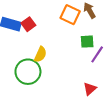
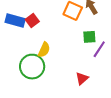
red triangle: (90, 89) -> (82, 78), moved

